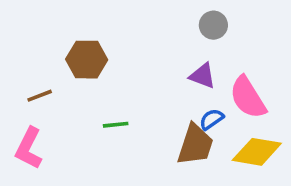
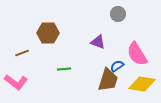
purple triangle: (203, 76) -> (98, 42), moved
pink L-shape: (29, 148) -> (16, 82), turned -80

